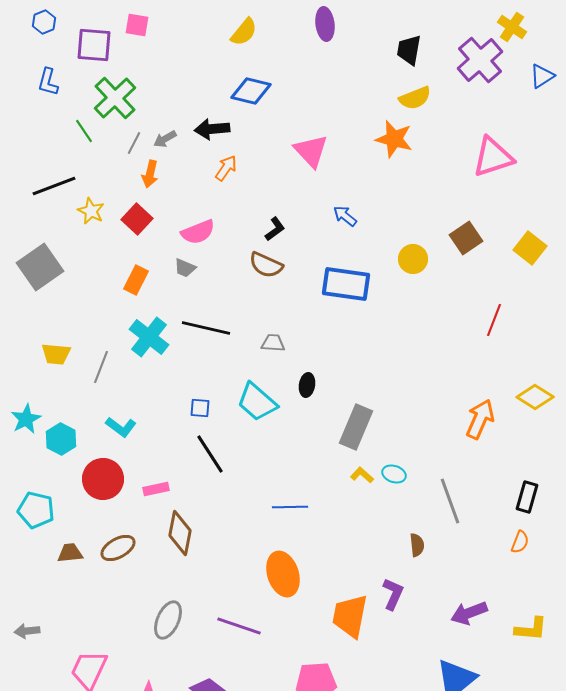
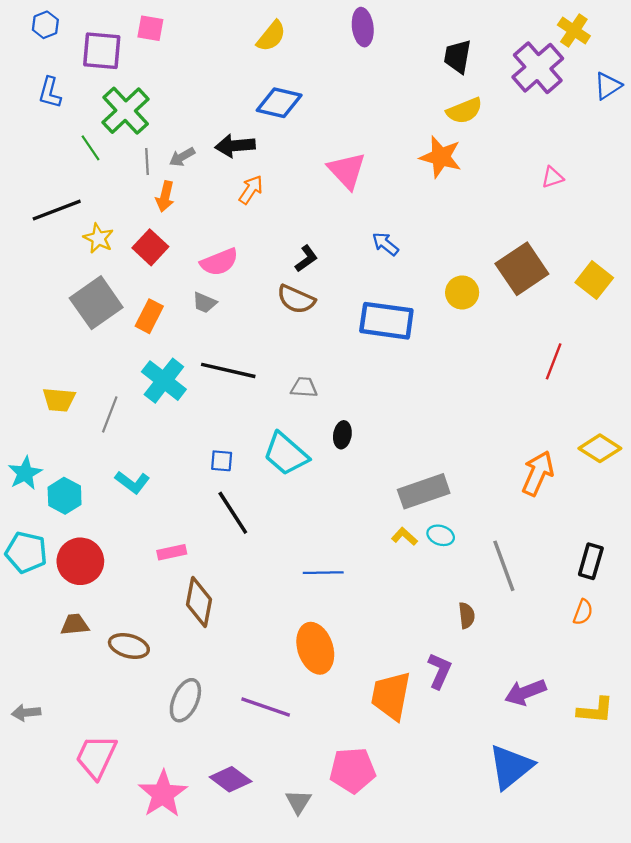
gray line: (134, 143) -> (147, 161), turned -30
pink triangle: (493, 157) -> (552, 177), size x0.5
brown square: (466, 238) -> (522, 269), size x1.4
gray square: (40, 267) -> (96, 303), moved
gray rectangle: (356, 427) -> (424, 491), moved, turned 48
red circle: (103, 479) -> (80, 561), moved
cyan pentagon: (36, 510) -> (26, 552), moved
brown ellipse: (118, 548) -> (129, 646), moved, turned 44

